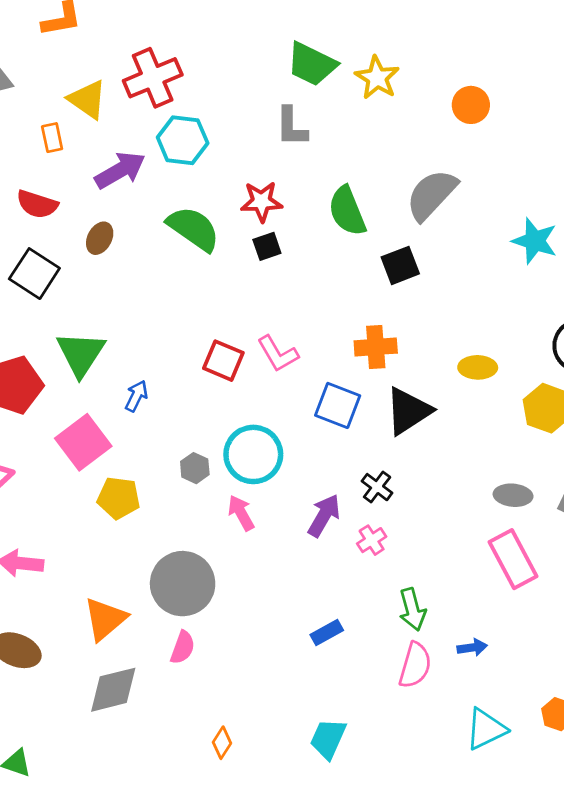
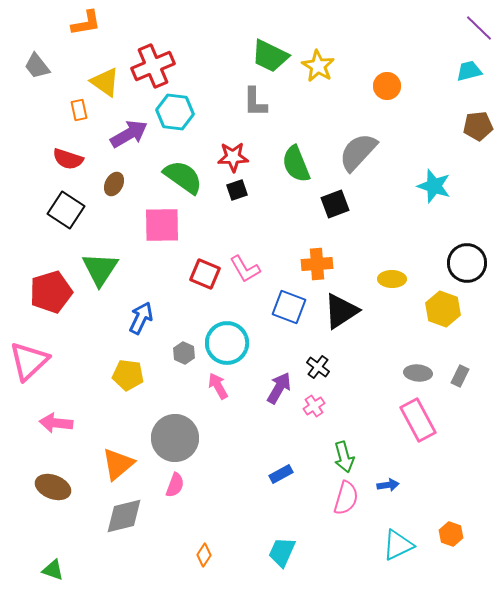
blue arrow: (136, 396) -> (141, 318), moved, size x1.4
pink square: (83, 442) -> (162, 225), moved, turned 36

